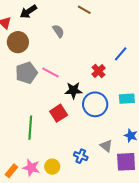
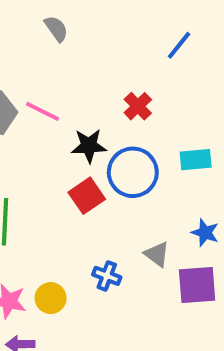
blue line: (121, 54) -> (179, 45), moved
red square: (59, 113) -> (87, 196), moved

